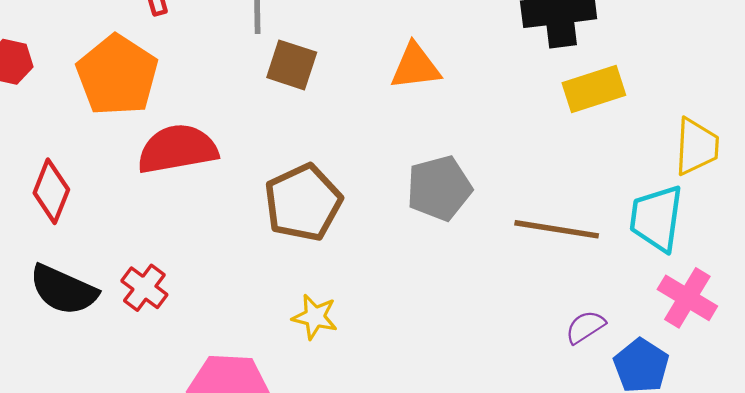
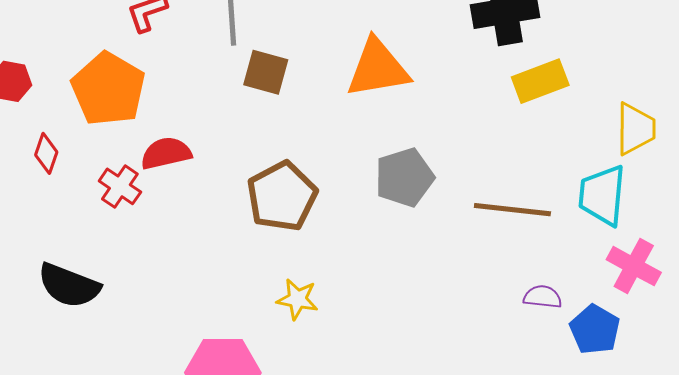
orange triangle: (415, 66) -> (378, 68), size x1.4
red semicircle: (177, 149) -> (166, 153), size x0.7
red diamond: (51, 191) -> (46, 153), moved, size x0.7
red cross: (144, 288) -> (120, 186), moved
purple semicircle: (585, 327) -> (543, 297), turned 42

